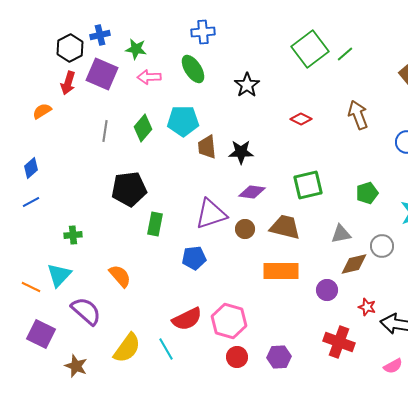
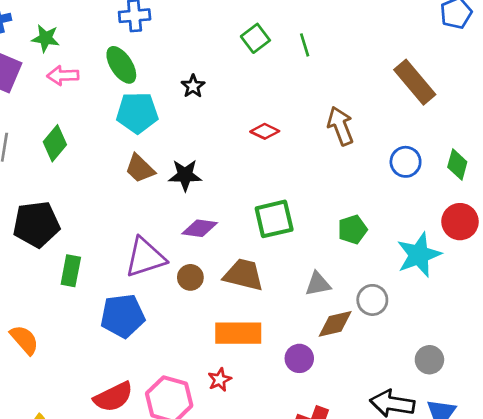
green square: (310, 49) -> (255, 38), moved, size x0.6
green line: (345, 54) -> (305, 45), moved, turned -66
black star: (247, 85) -> (193, 86), size x0.7
cyan pentagon: (183, 121) -> (137, 113), moved
brown trapezoid: (207, 147) -> (140, 168), turned -40
blue pentagon: (194, 258) -> (123, 316), size x1.4
red star: (367, 307) -> (220, 380), moved, turned 30

